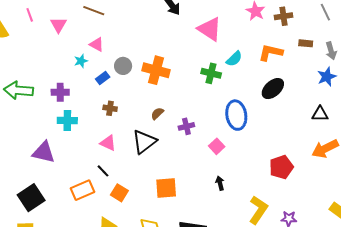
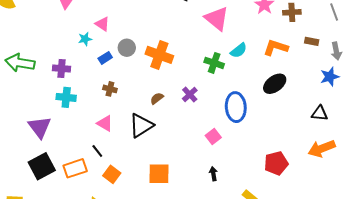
purple cross: (186, 126) -> (190, 95), moved, turned -35
purple triangle: (44, 152) -> (40, 127), turned 35
black square: (31, 198) -> (42, 166), moved

